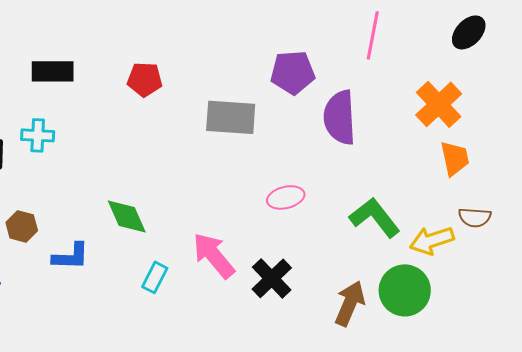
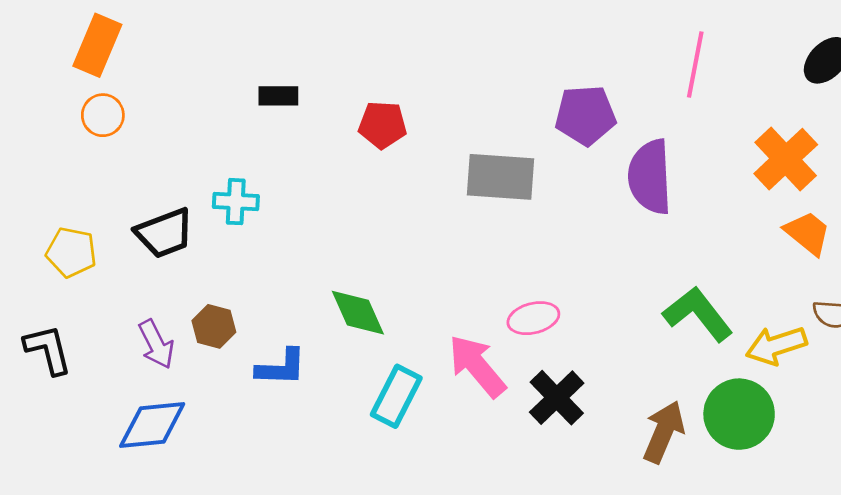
black rectangle: (53, 71) -> (278, 96), moved, size x0.7
orange trapezoid: (455, 158) -> (808, 233), turned -39
pink ellipse: (286, 197) -> (533, 318), moved
cyan rectangle: (155, 277) -> (396, 396), size x1.4

